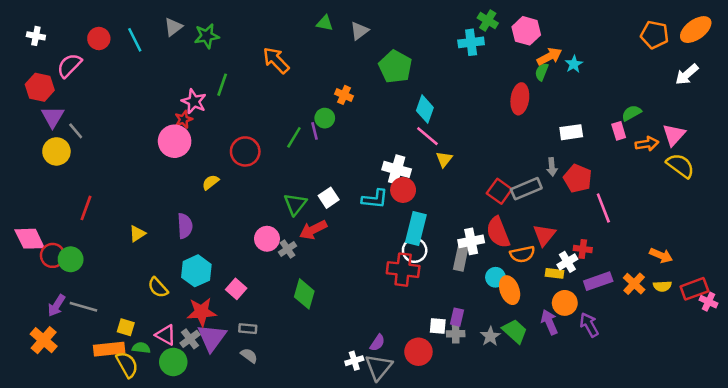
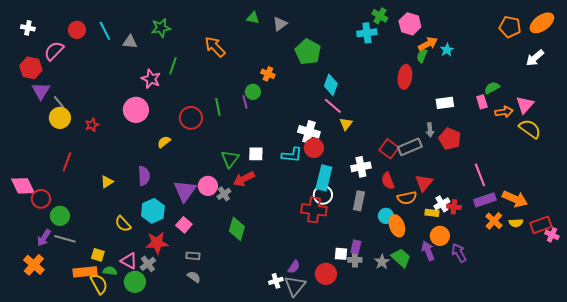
gray triangle: (173, 27) -> (130, 42), moved, turned 42
red star: (184, 119) -> (92, 125), moved
green line: (294, 137) -> (218, 107), moved, turned -42
yellow circle: (56, 151) -> (60, 118), moved
white square: (329, 198) -> (256, 154), turned 35
pink line: (603, 208) -> (480, 175), moved
red semicircle: (498, 232) -> (388, 181), size x0.7
white cross: (471, 241) -> (361, 167), moved
red cross: (583, 249) -> (454, 207), moved
orange arrow: (661, 255) -> (515, 199), size x1.4
green circle: (71, 259) -> (60, 216), moved
purple rectangle: (598, 281) -> (485, 200), moved
purple triangle: (212, 338) -> (185, 191), moved

